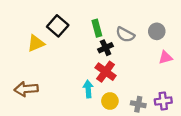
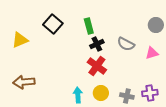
gray circle: (157, 31) -> (156, 25), moved
gray semicircle: (125, 35) -> (126, 44), moved
yellow triangle: (36, 43) -> (20, 40), moved
cyan arrow: (88, 89) -> (78, 95), moved

